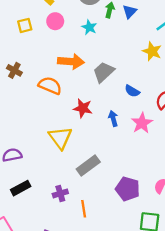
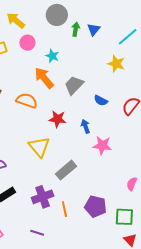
cyan star: (89, 27) -> (52, 56), moved
orange arrow: (71, 62) -> (44, 78), turned -130
pink star: (142, 123) -> (102, 146), moved, turned -30
purple pentagon: (128, 189) -> (95, 206), moved
purple cross: (60, 193) -> (43, 197), size x1.5

